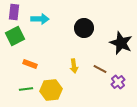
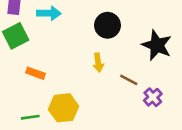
yellow arrow: (74, 66) -> (98, 63), moved
green line: (26, 89) -> (30, 117), moved

